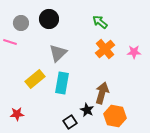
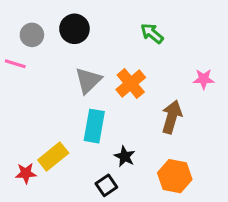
orange cross: (105, 49) -> (131, 84), moved
yellow rectangle: (35, 79) -> (53, 156), moved
brown arrow: (102, 93) -> (172, 117), moved
black star: (87, 110) -> (125, 156), moved

